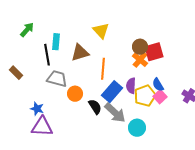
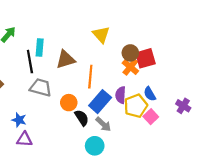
yellow triangle: (101, 31) -> (101, 35), moved
orange circle: (75, 94) -> (69, 103), moved
pink square: (160, 97) -> (151, 117), moved
gray arrow: (115, 113) -> (103, 124), size x0.7
purple triangle: (42, 127) -> (24, 139), size x0.7
cyan circle: (137, 128) -> (95, 146), moved

